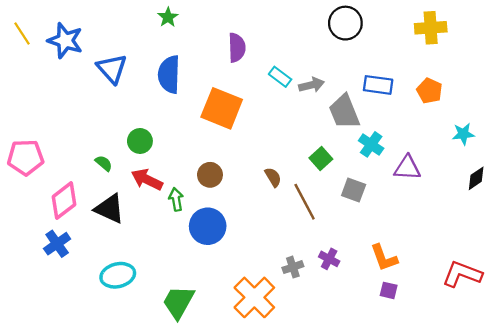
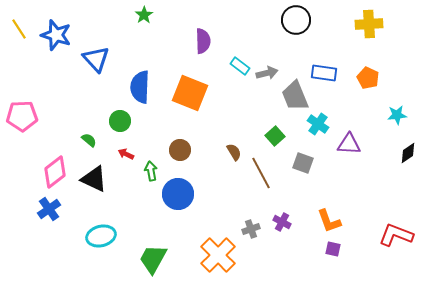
blue semicircle: (169, 74) -> (140, 87), moved
pink pentagon: (26, 157) -> (22, 116), moved
red arrow: (147, 180) -> (126, 154), size x0.6

